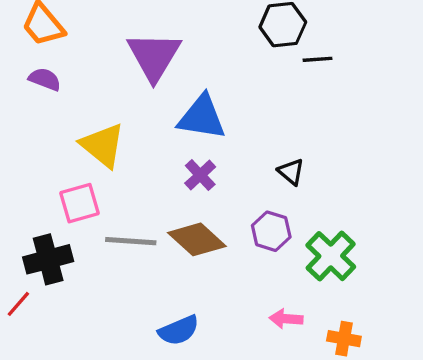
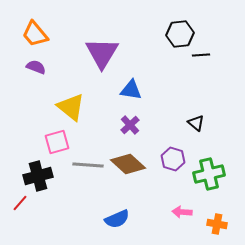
blue triangle: (202, 117) -> (131, 90), size x0.7
black triangle: (291, 172) -> (196, 123), moved
green cross: (331, 256) -> (209, 174), turned 32

